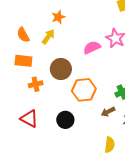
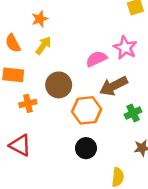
orange star: (58, 17) -> (40, 19), moved
brown arrow: (108, 112) -> (114, 86), moved, size x1.6
black circle: (65, 120) -> (86, 148), moved

